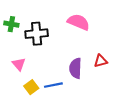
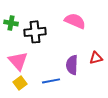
pink triangle: (19, 64) -> (18, 61), size x1.5
yellow square: (31, 87) -> (20, 83), moved

